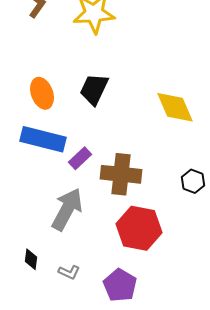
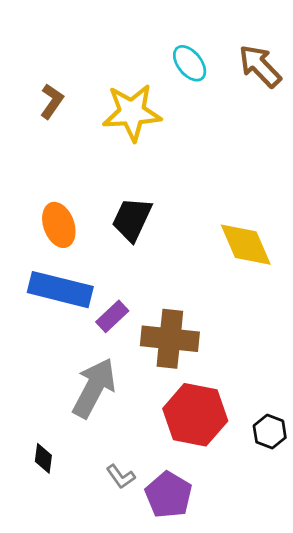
black hexagon: (193, 181) -> (270, 432), moved
gray L-shape: (69, 272) -> (121, 477), moved, turned 30

